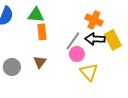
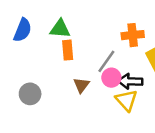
orange cross: (94, 20) -> (133, 35), turned -30
black arrow: (95, 39) -> (130, 81), moved
brown triangle: (40, 62) -> (81, 85), moved

